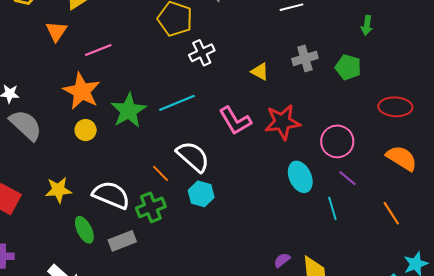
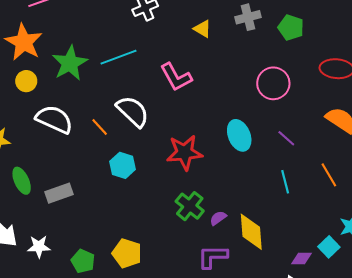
red star: (282, 122) -> (185, 153), moved
pink circle: (337, 141) -> (273, 83), moved
cyan hexagon: (201, 194) -> (123, 165), moved
white semicircle: (111, 195) -> (54, 119), moved
green cross: (151, 207) -> (190, 206), moved, turned -32
cyan line: (332, 208) -> (285, 182), moved

